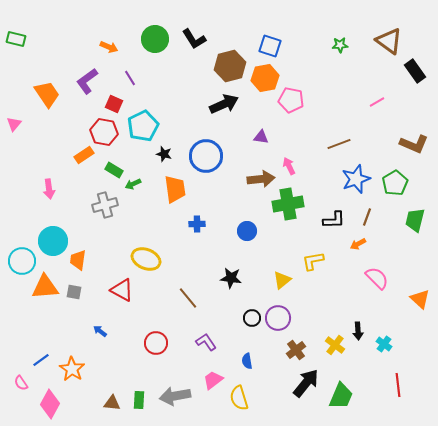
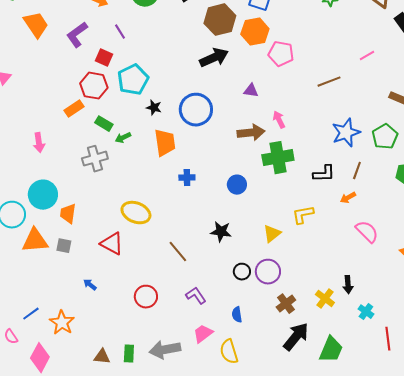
orange trapezoid: (47, 94) -> (36, 25), moved
brown line: (339, 144) -> (329, 82), moved
cyan cross: (384, 344) -> (366, 312), moved

